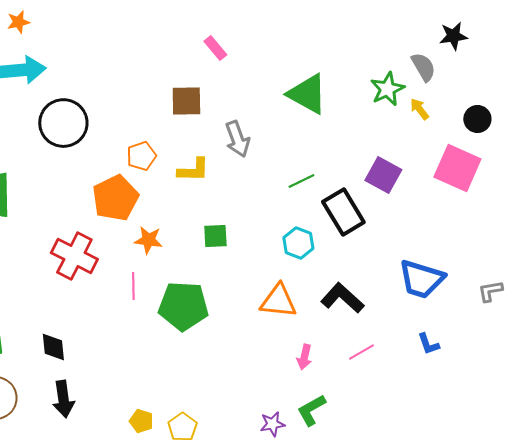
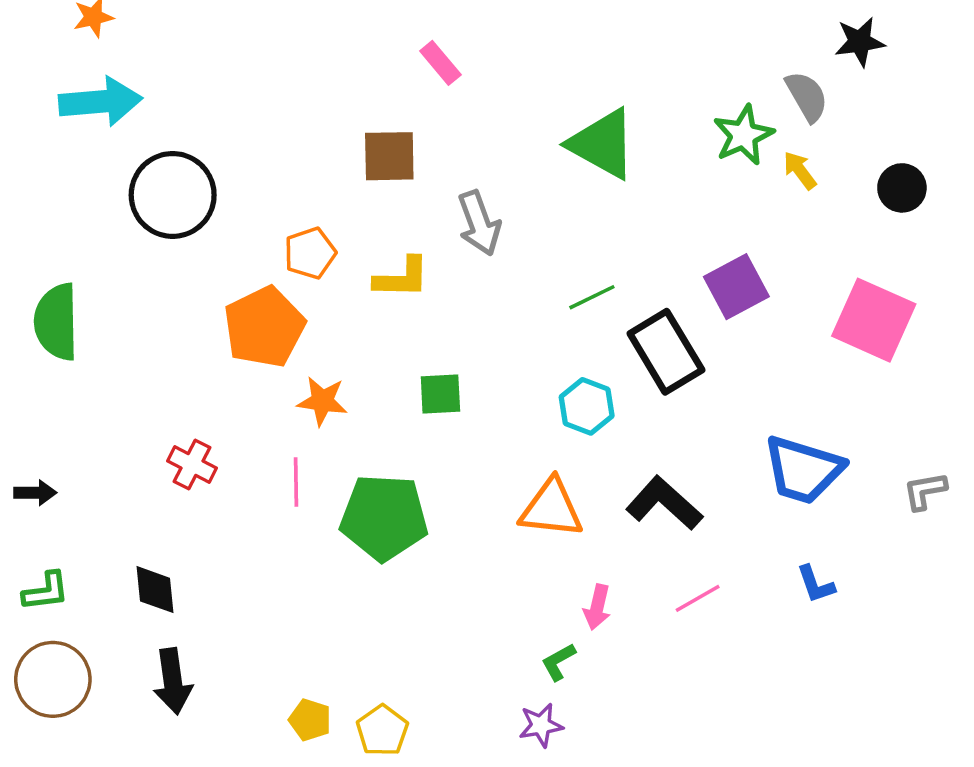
pink square: (457, 168) -> (874, 320), moved
purple square: (383, 175) -> (736, 287), turned 33
red cross: (74, 256) -> (192, 464), moved, size x0.6
green L-shape: (311, 410) -> (558, 662), moved, size x0.7

